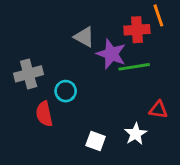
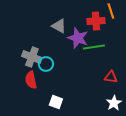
gray cross: (29, 74) -> (32, 57), moved, turned 36
white star: (136, 134) -> (114, 103), moved
white square: (96, 141) -> (56, 102), moved

